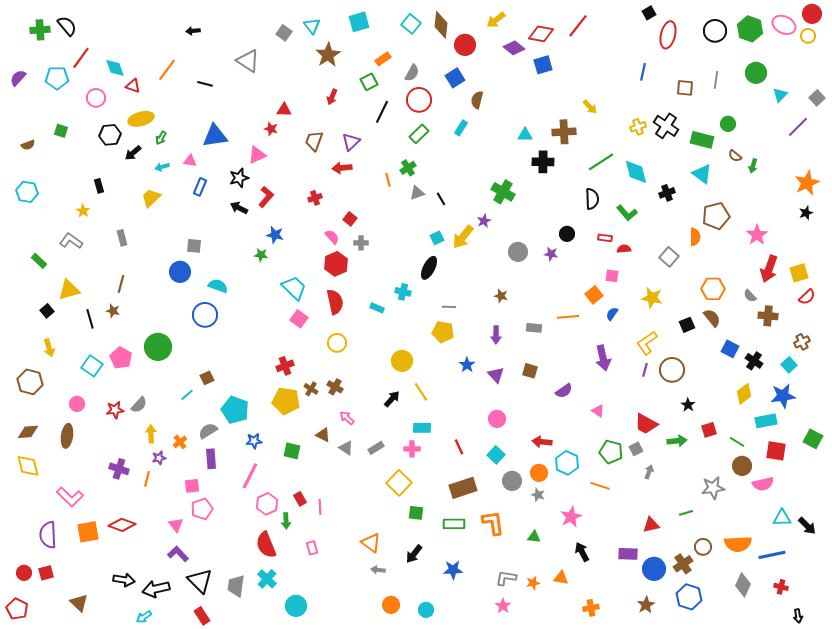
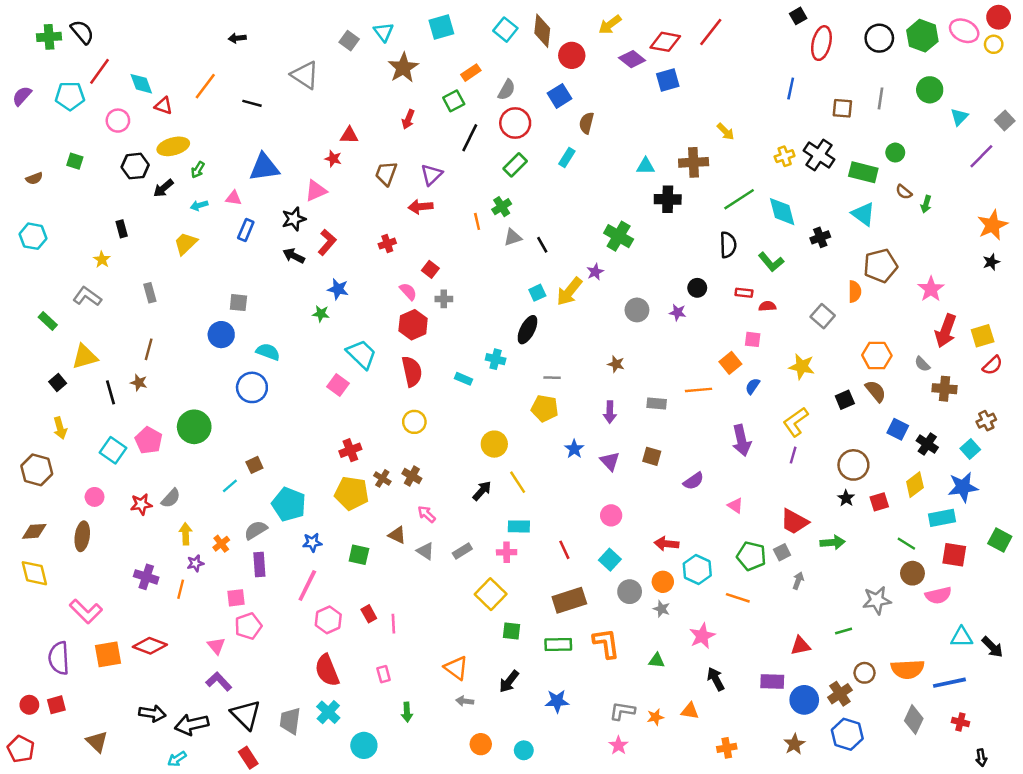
pink square: (299, 319) -> (338, 385), moved
brown circle: (672, 370) -> (853, 465), moved
red square: (709, 430) -> (879, 502), moved
green arrow: (286, 521) -> (407, 712), moved

